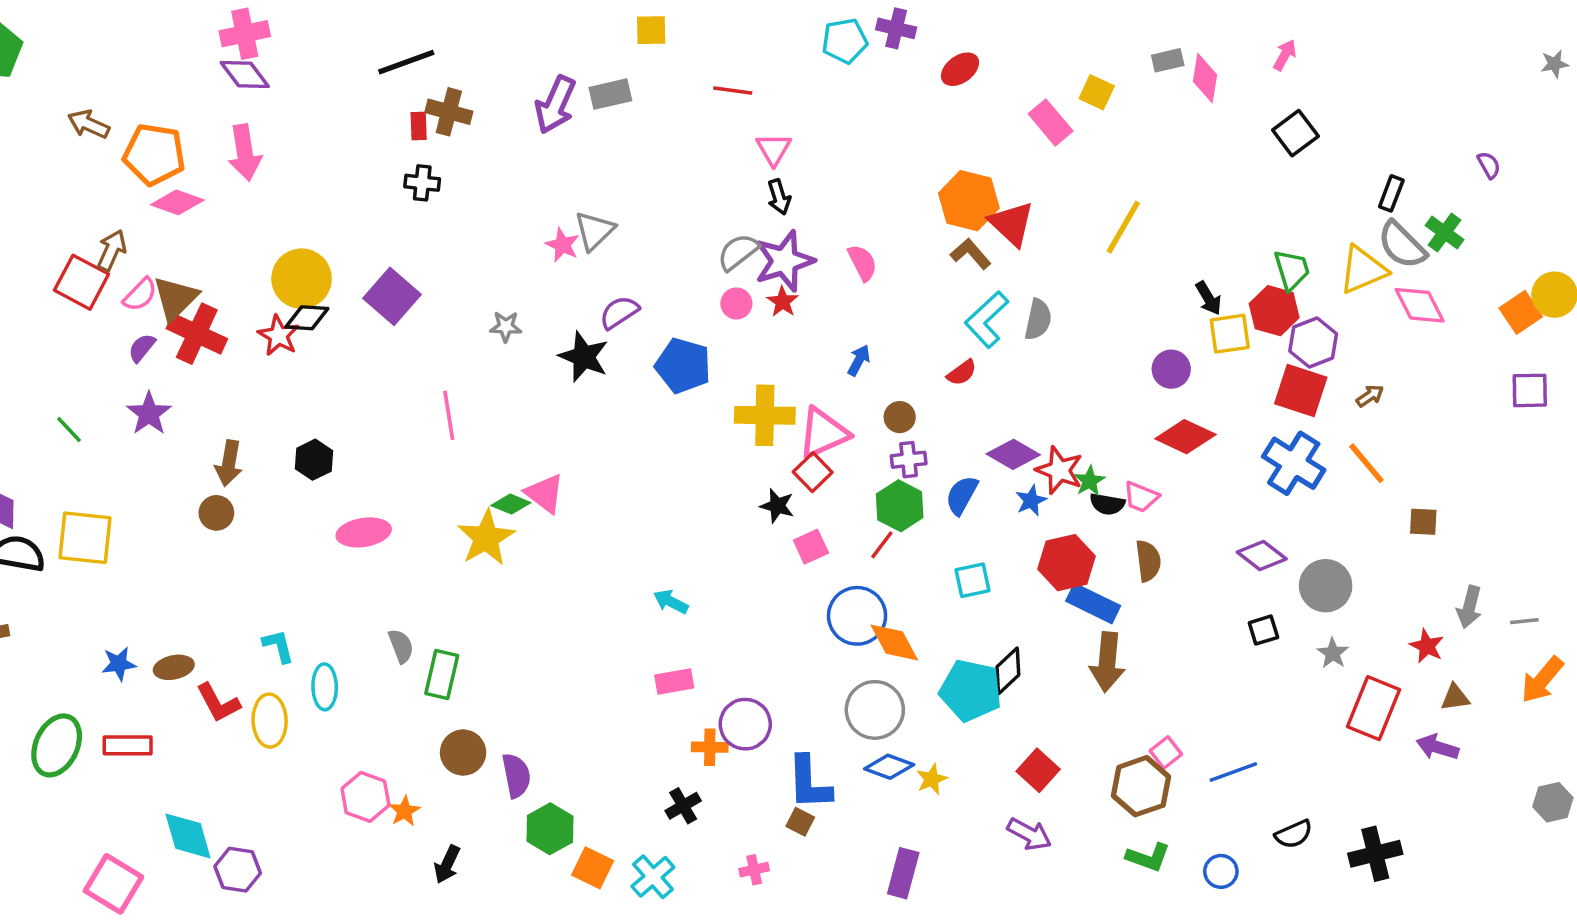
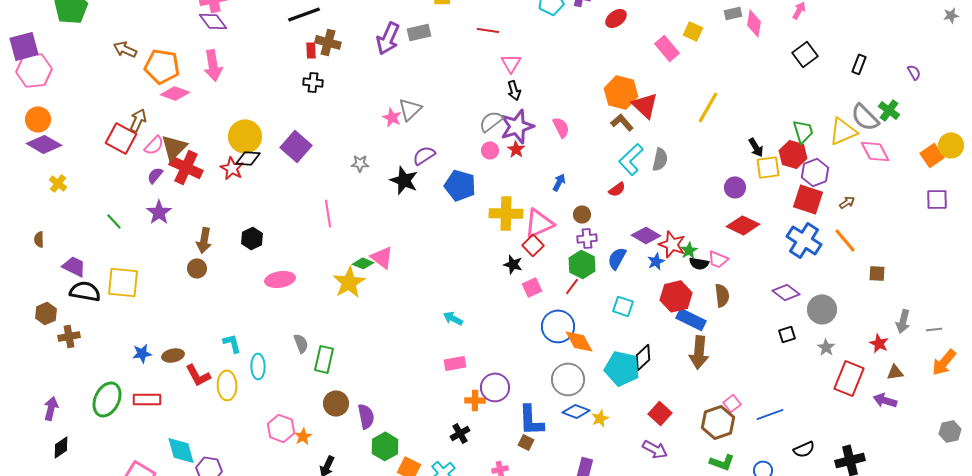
black rectangle: (1391, 193) -> (859, 64), moved
cyan square: (972, 580) -> (623, 306), turned 30

